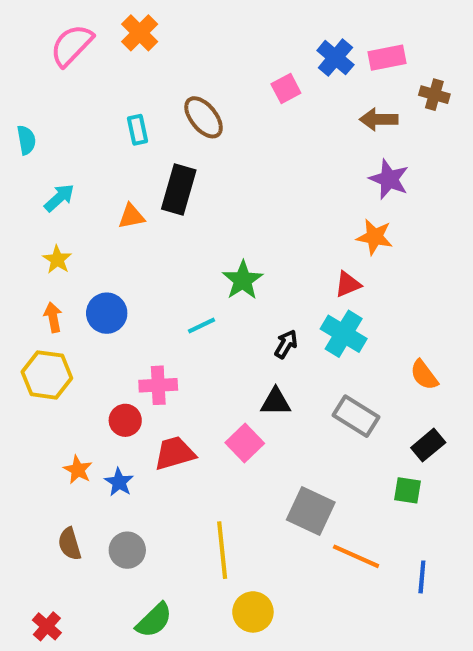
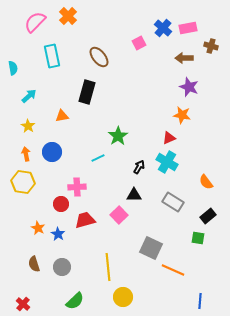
cyan rectangle: (138, 130) -> (52, 56), moved, size x1.6
orange triangle: (131, 216) -> (62, 116), moved
blue line: (422, 577) -> (200, 301), moved

